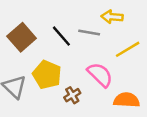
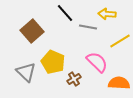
black line: (61, 36) -> (65, 13), moved

